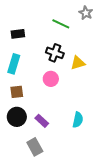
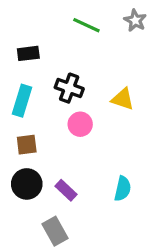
green line: (61, 24) -> (86, 25), moved
black cross: (55, 53) -> (69, 88), moved
yellow triangle: (78, 63) -> (123, 99), turned 35

